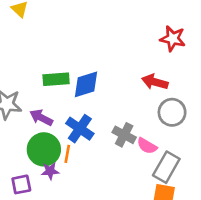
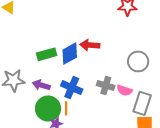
red arrow: (155, 82) -> (90, 45), moved

